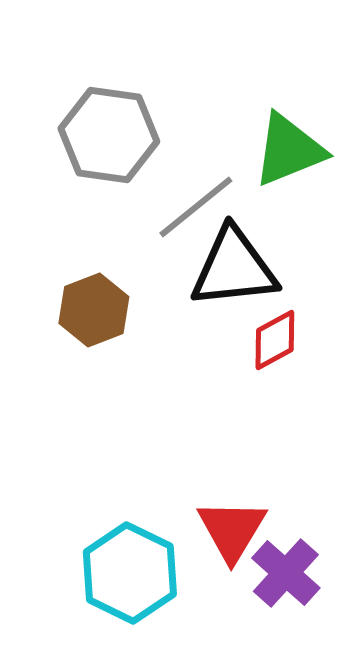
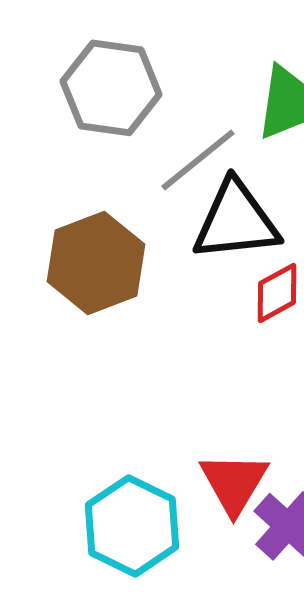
brown hexagon: (94, 310) -> (96, 263), size x1.4

